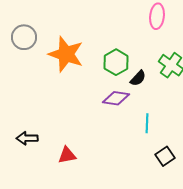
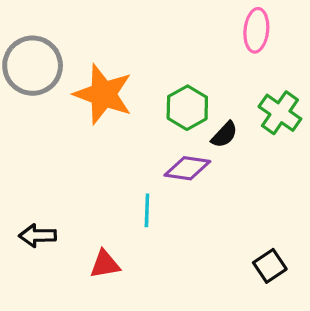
gray circle: (24, 37) -> (33, 66), size x1.4
cyan line: (147, 123) -> (147, 210), moved

